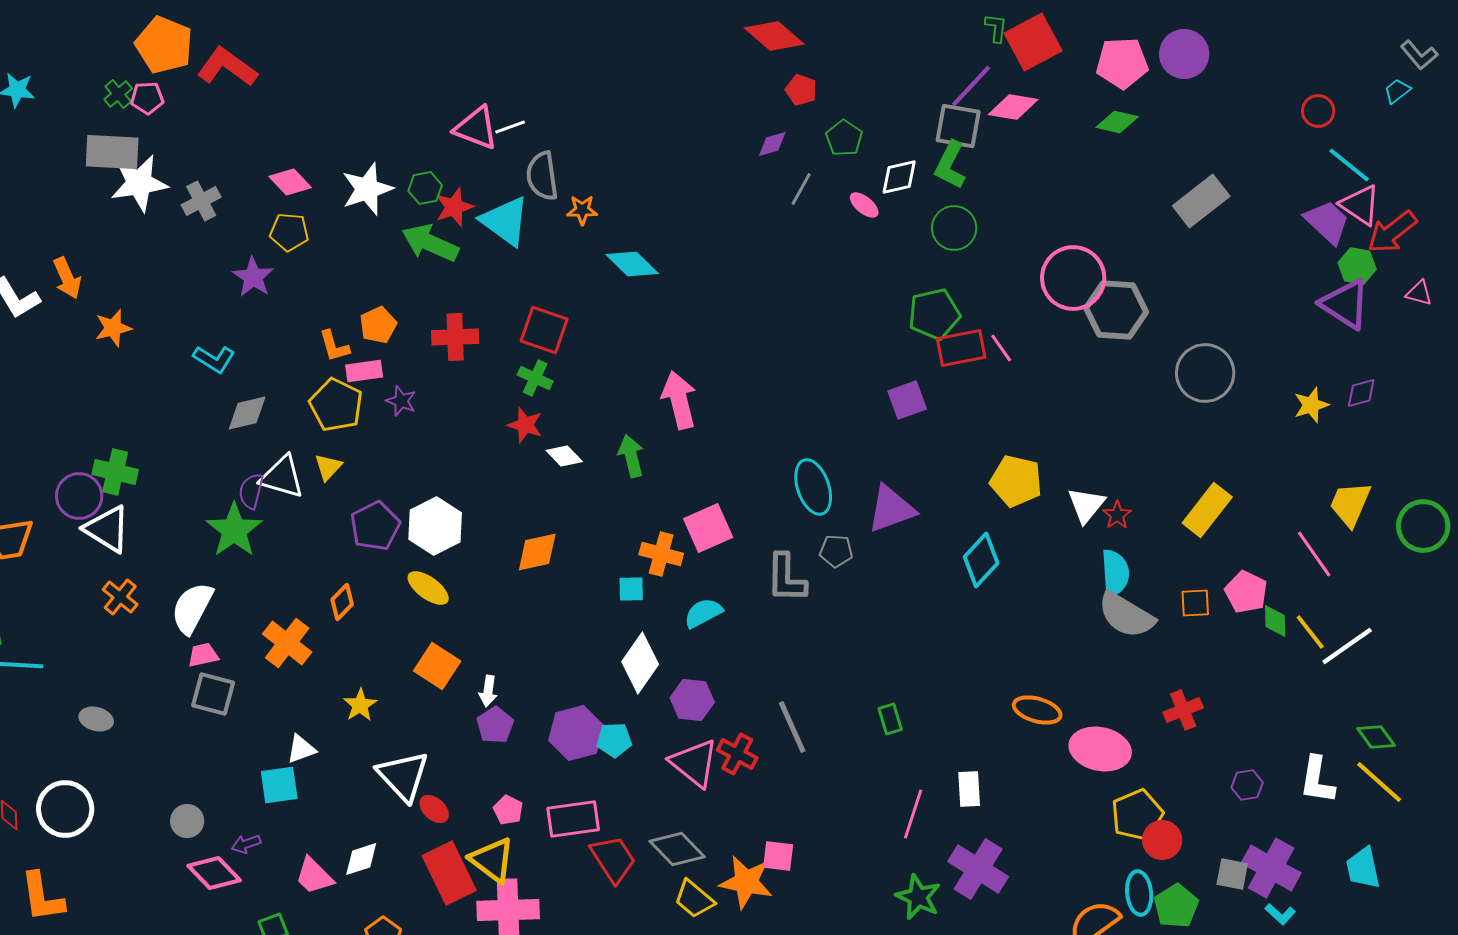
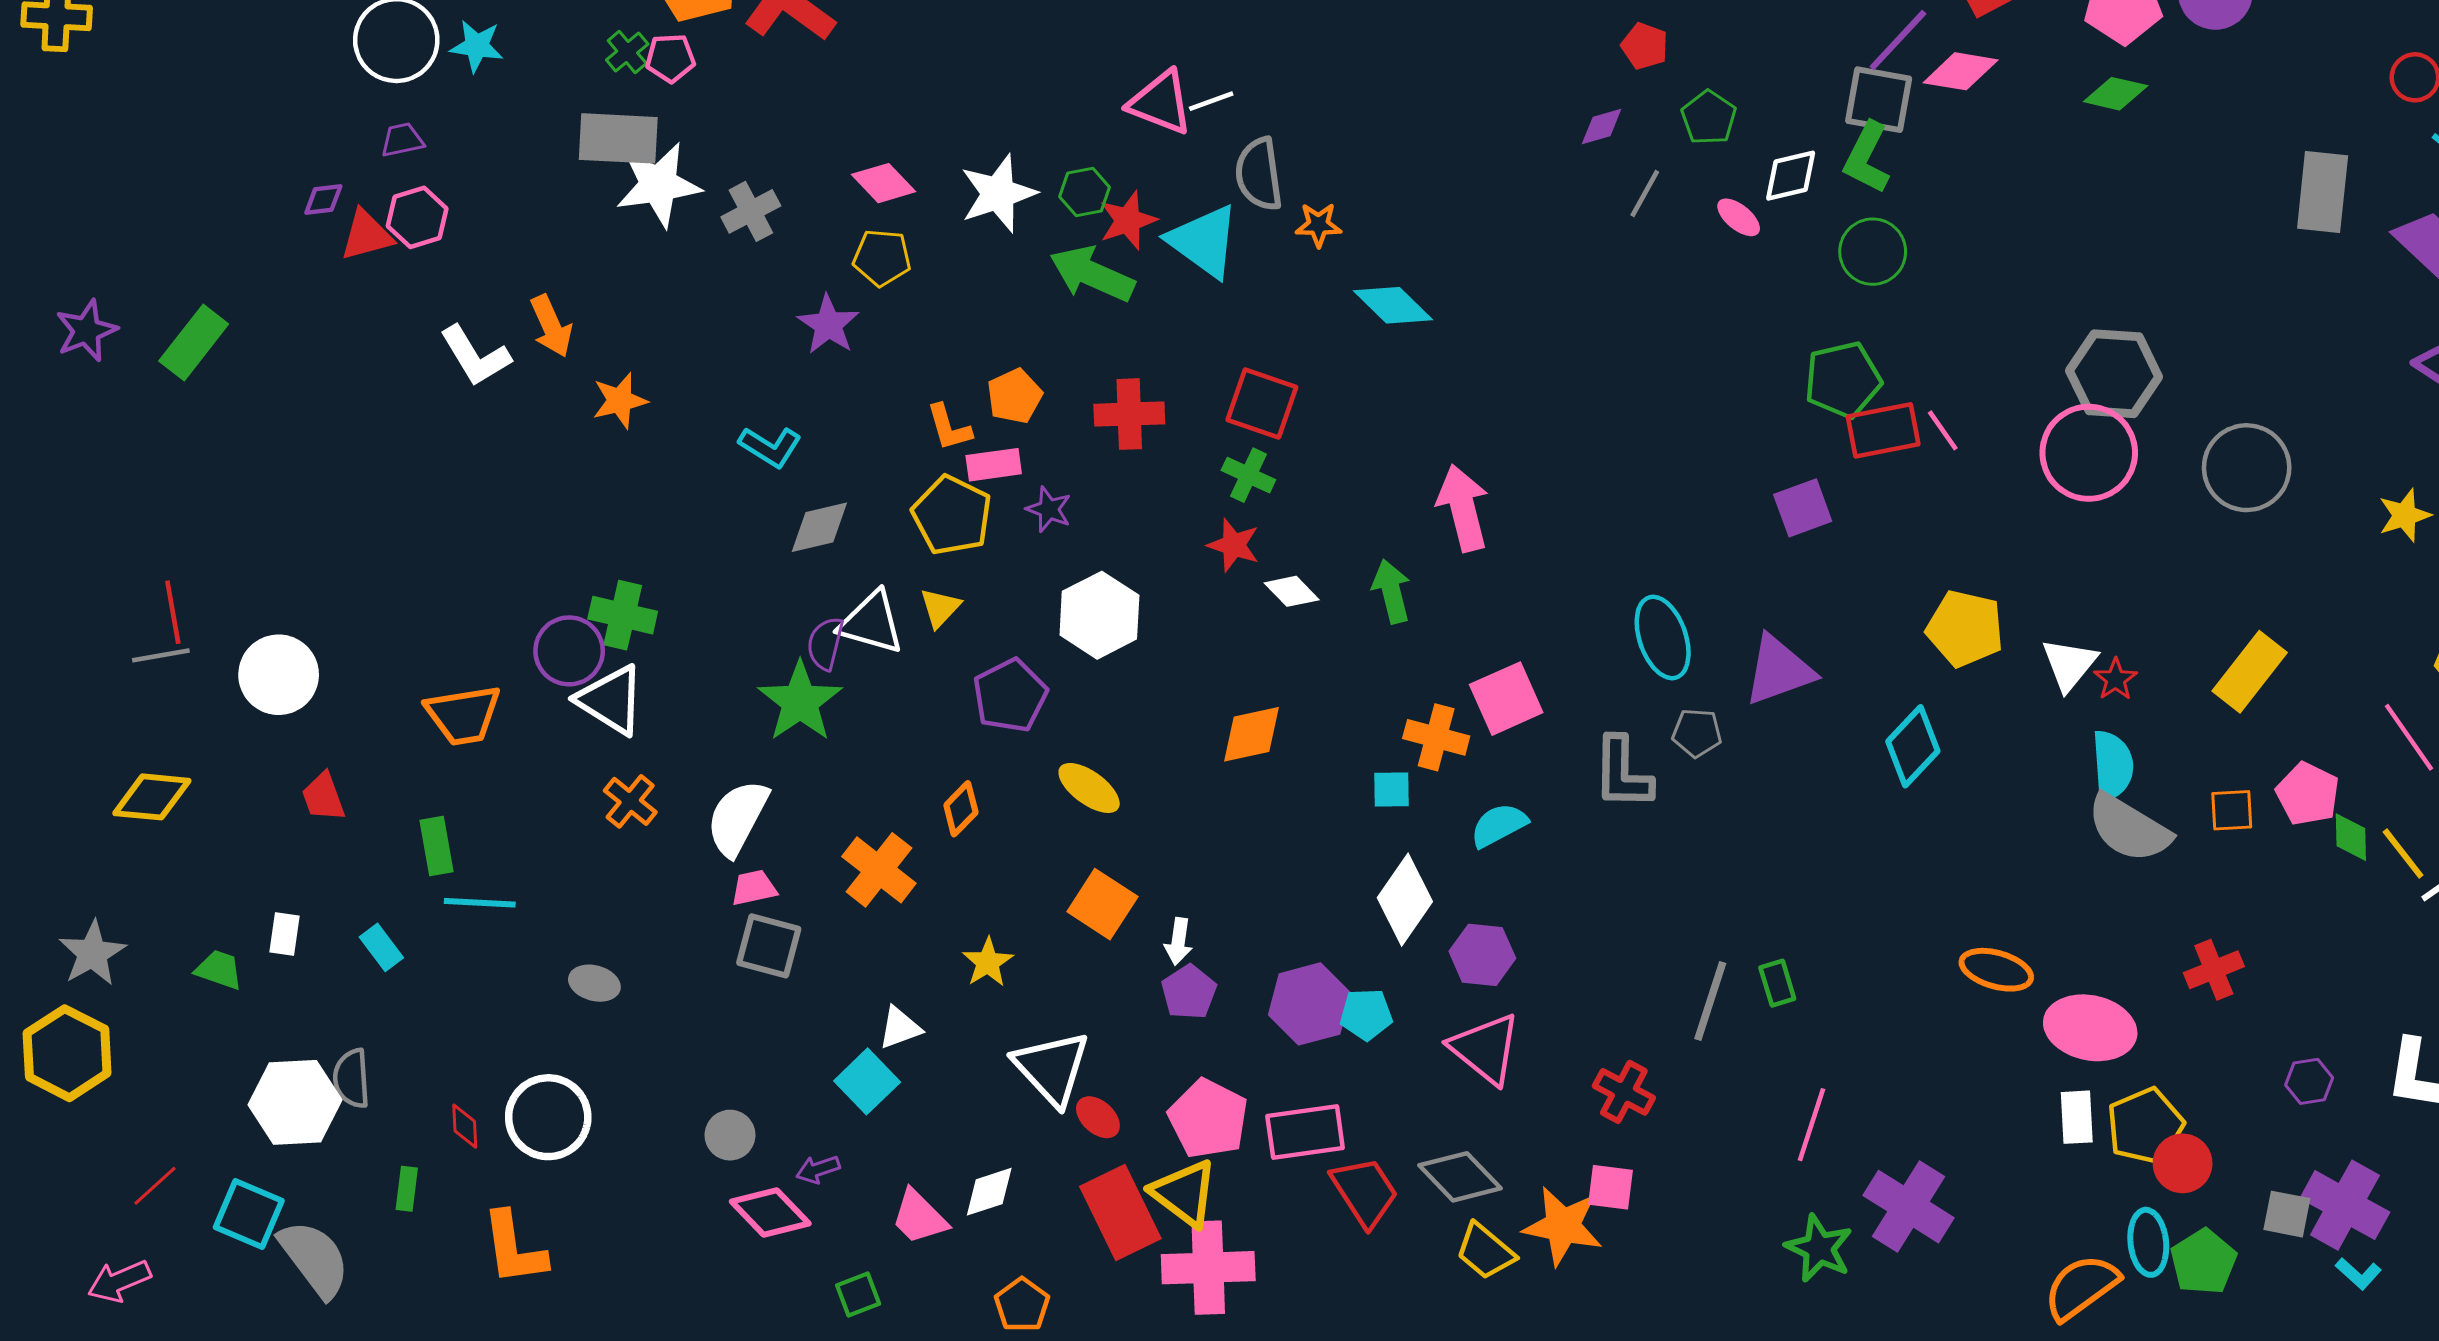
gray rectangle: (1201, 201) -> (2323, 192), moved, turned -46
pink circle: (1073, 278) -> (2089, 453), moved
white hexagon: (435, 526) -> (1099, 615), moved
gray line: (792, 727) -> (1710, 1001), moved, turned 42
red cross: (737, 754) -> (1624, 1092), moved
cyan square: (279, 785) -> (867, 1081), turned -36
white rectangle: (969, 789) -> (2077, 1117), moved
pink pentagon: (508, 810) -> (1208, 1119), size x1.8

